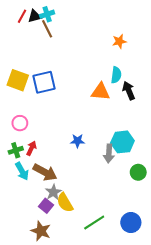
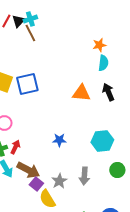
black triangle: (35, 16) -> (18, 21), turned -32
cyan semicircle: (116, 75) -> (103, 63), moved
gray arrow: (109, 153) -> (84, 176), moved
gray star: (53, 192) -> (59, 181), moved
purple square: (46, 206) -> (36, 184), moved

